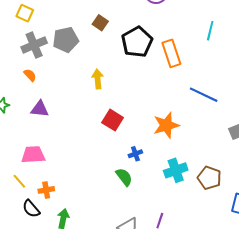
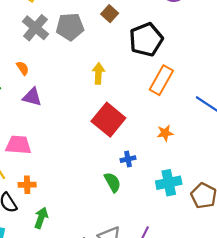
gray cross: (34, 45) -> (35, 28), turned -35
orange rectangle: (171, 53) -> (161, 80), moved, turned 40
orange semicircle: (30, 75) -> (23, 68), moved
red square: (113, 120) -> (108, 120), size x1.4
orange star: (166, 125) -> (165, 133), size x0.6

